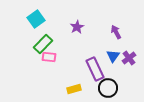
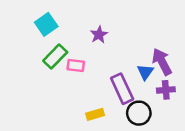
purple arrow: (116, 32) -> (162, 62), moved, size x1.5
pink rectangle: (49, 57) -> (76, 66), moved
purple cross: (129, 58) -> (166, 90), moved, turned 32

